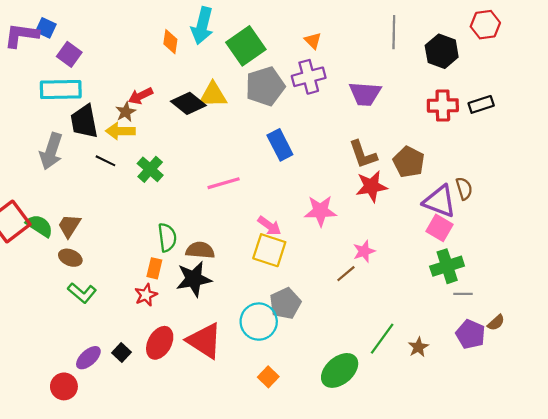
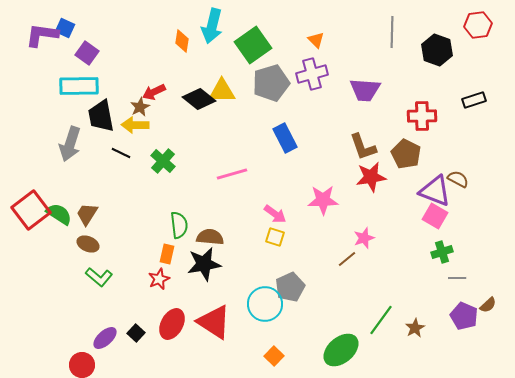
red cross: (443, 105) -> (422, 116), moved
brown semicircle: (464, 189) -> (458, 179), turned -45
yellow square: (269, 250) -> (275, 237), size x0.6
green cross: (447, 266) -> (442, 252), size x0.7

